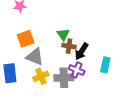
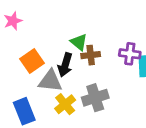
black arrow: (82, 51) -> (65, 65), moved
purple cross: (77, 70) -> (130, 54), moved

